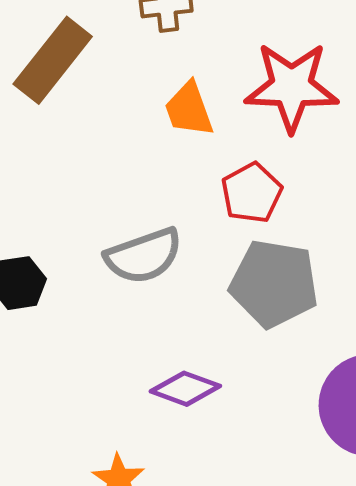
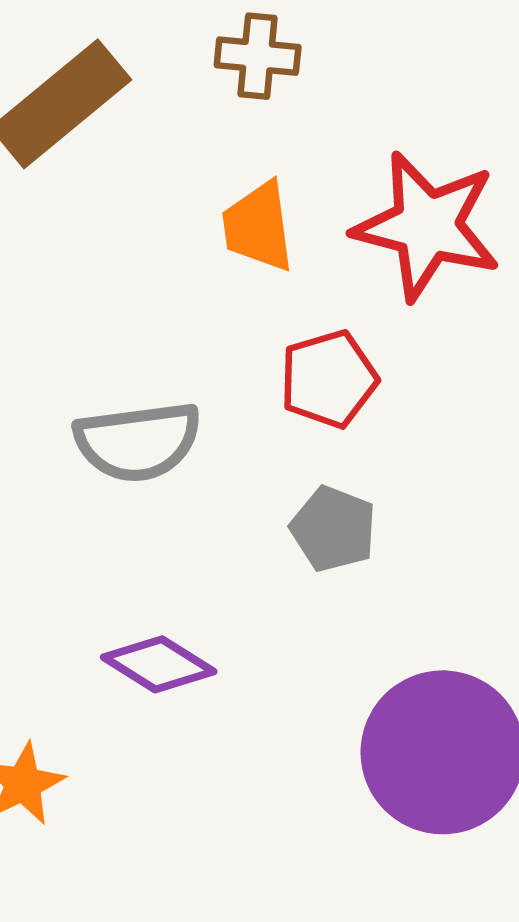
gray pentagon: (274, 283) -> (333, 529), size x0.6

